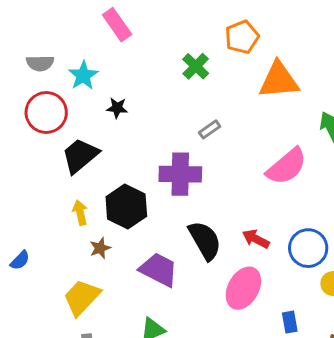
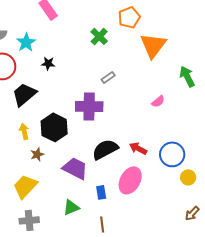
orange triangle: (279, 80) -> (153, 45), turned -48
pink semicircle: (287, 166) -> (158, 101), size x0.5
black semicircle: (205, 240) -> (105, 149), turned -88
blue rectangle: (290, 322) -> (101, 192), moved

